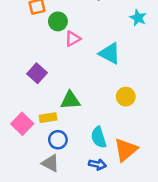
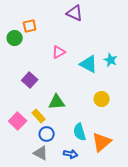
cyan star: (138, 18) -> (111, 60), moved
green circle: (58, 21) -> (15, 38), moved
yellow rectangle: (48, 118) -> (39, 116), turned 56
blue arrow: (97, 164) -> (71, 154), moved

